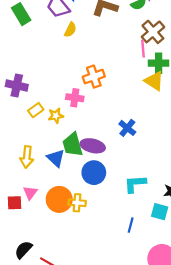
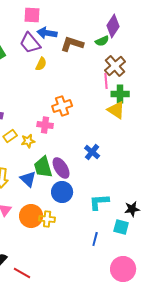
purple ellipse: (93, 146) -> (61, 168), turned 45

